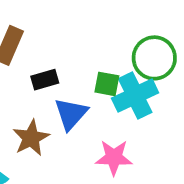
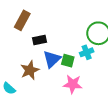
green square: (107, 84) -> (68, 61), moved
cyan cross: (135, 95) -> (87, 52), size x0.6

